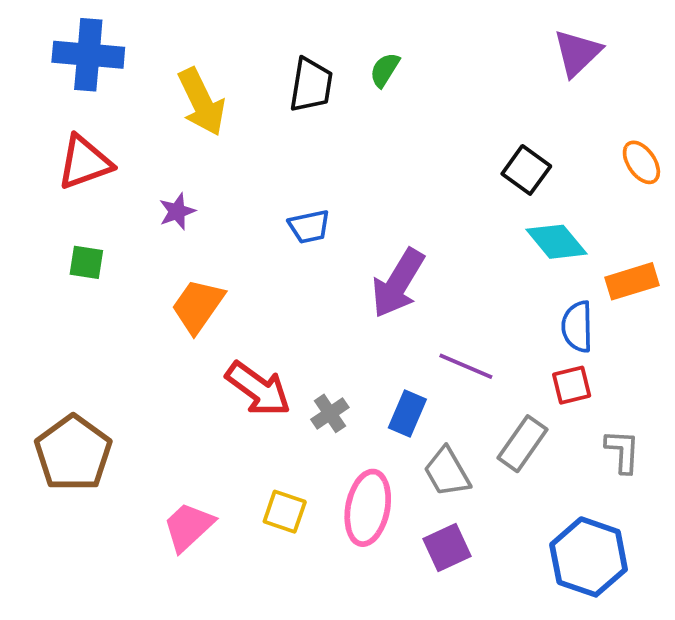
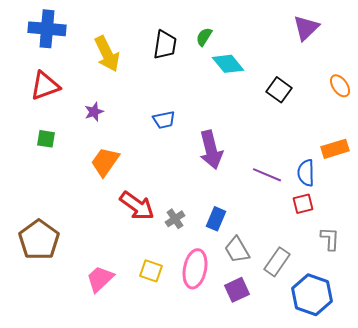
cyan diamond: (556, 242) -> (228, 64), moved
purple arrow: (398, 283) -> (211, 150), turned -45
purple line: (466, 366) -> (267, 175), moved
gray rectangle: (523, 444) -> (277, 262), moved

